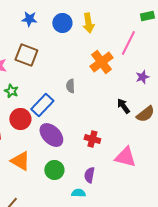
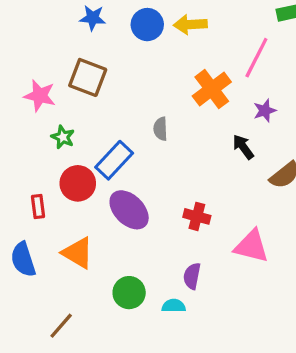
yellow arrow: (88, 23) -> (190, 25), turned 96
purple star: (142, 77) -> (265, 111), moved
black arrow: (123, 106) -> (243, 147), moved
green circle: (54, 170) -> (129, 293), moved

